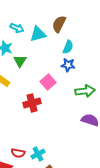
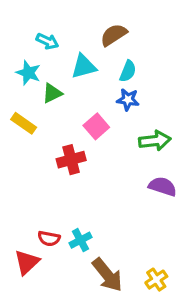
brown semicircle: (59, 24) -> (114, 35), turned 30
cyan triangle: (38, 34) -> (84, 66), moved
green triangle: (20, 61) -> (52, 93), turned 32

